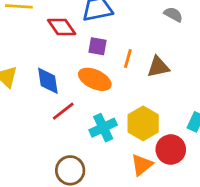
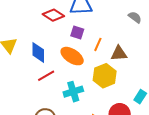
red diamond: (62, 27) -> (53, 15), turned -30
yellow hexagon: (143, 123) -> (105, 76), moved

